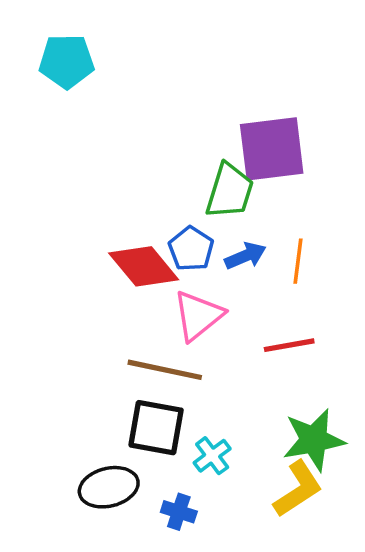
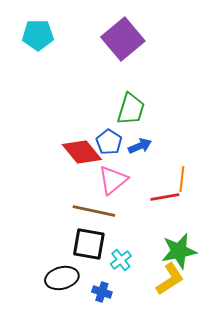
purple square: (272, 149) -> (123, 39), moved, turned -33
orange line: (298, 261) -> (182, 179), moved

